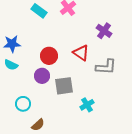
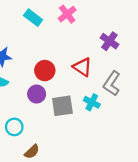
gray L-shape: (106, 67) -> (112, 83), turned 120
cyan cross: (87, 105) -> (92, 102), moved, turned -32

